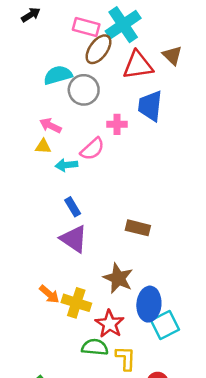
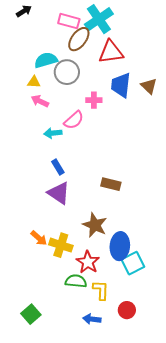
brown triangle: (172, 55) -> (149, 86), moved
yellow triangle: (43, 147) -> (34, 82), moved

